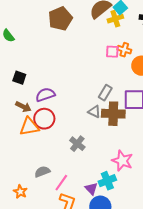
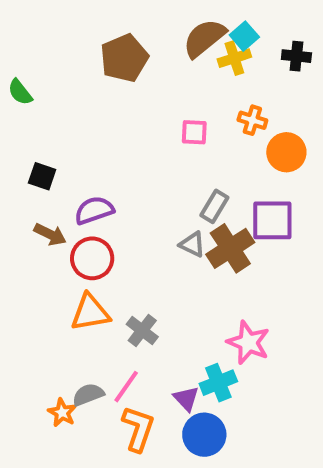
pink square: (112, 52) -> (194, 132), moved
brown cross: (113, 114) -> (230, 248), turned -35
orange triangle: (29, 127) -> (90, 312), moved
gray cross: (77, 144) -> (142, 331), moved
gray semicircle: (42, 172) -> (88, 395), moved
orange star: (20, 192) -> (62, 413), moved

